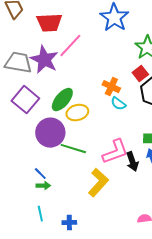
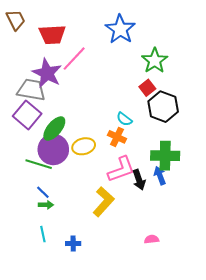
gray trapezoid: (18, 63) -> (31, 90), moved
orange cross: (111, 87) -> (117, 137), moved
green ellipse: (62, 100) -> (54, 129), moved
yellow ellipse: (77, 113) -> (84, 146), moved
green line: (73, 149) -> (39, 164), moved

